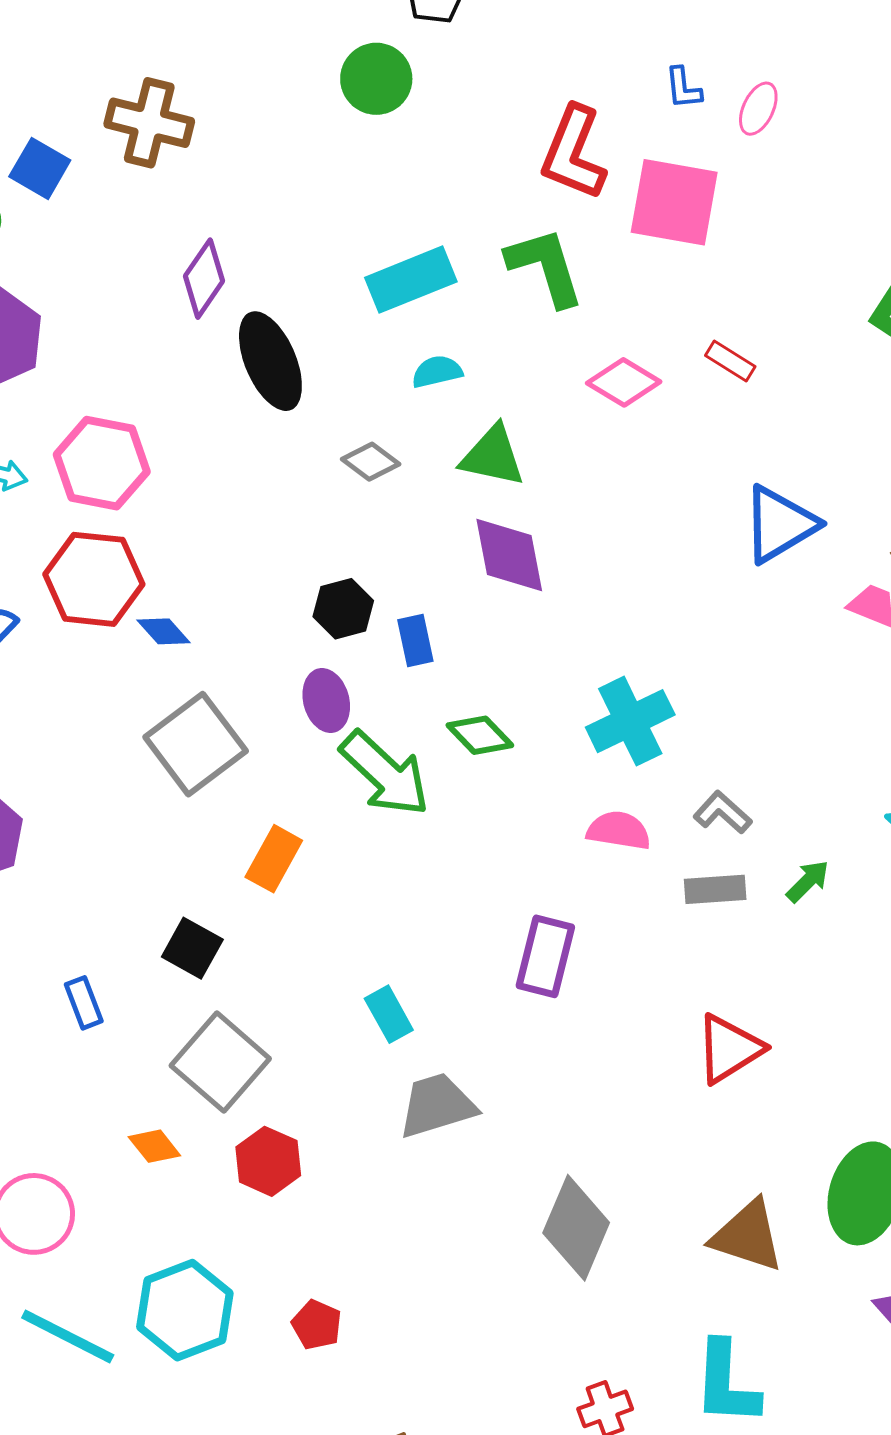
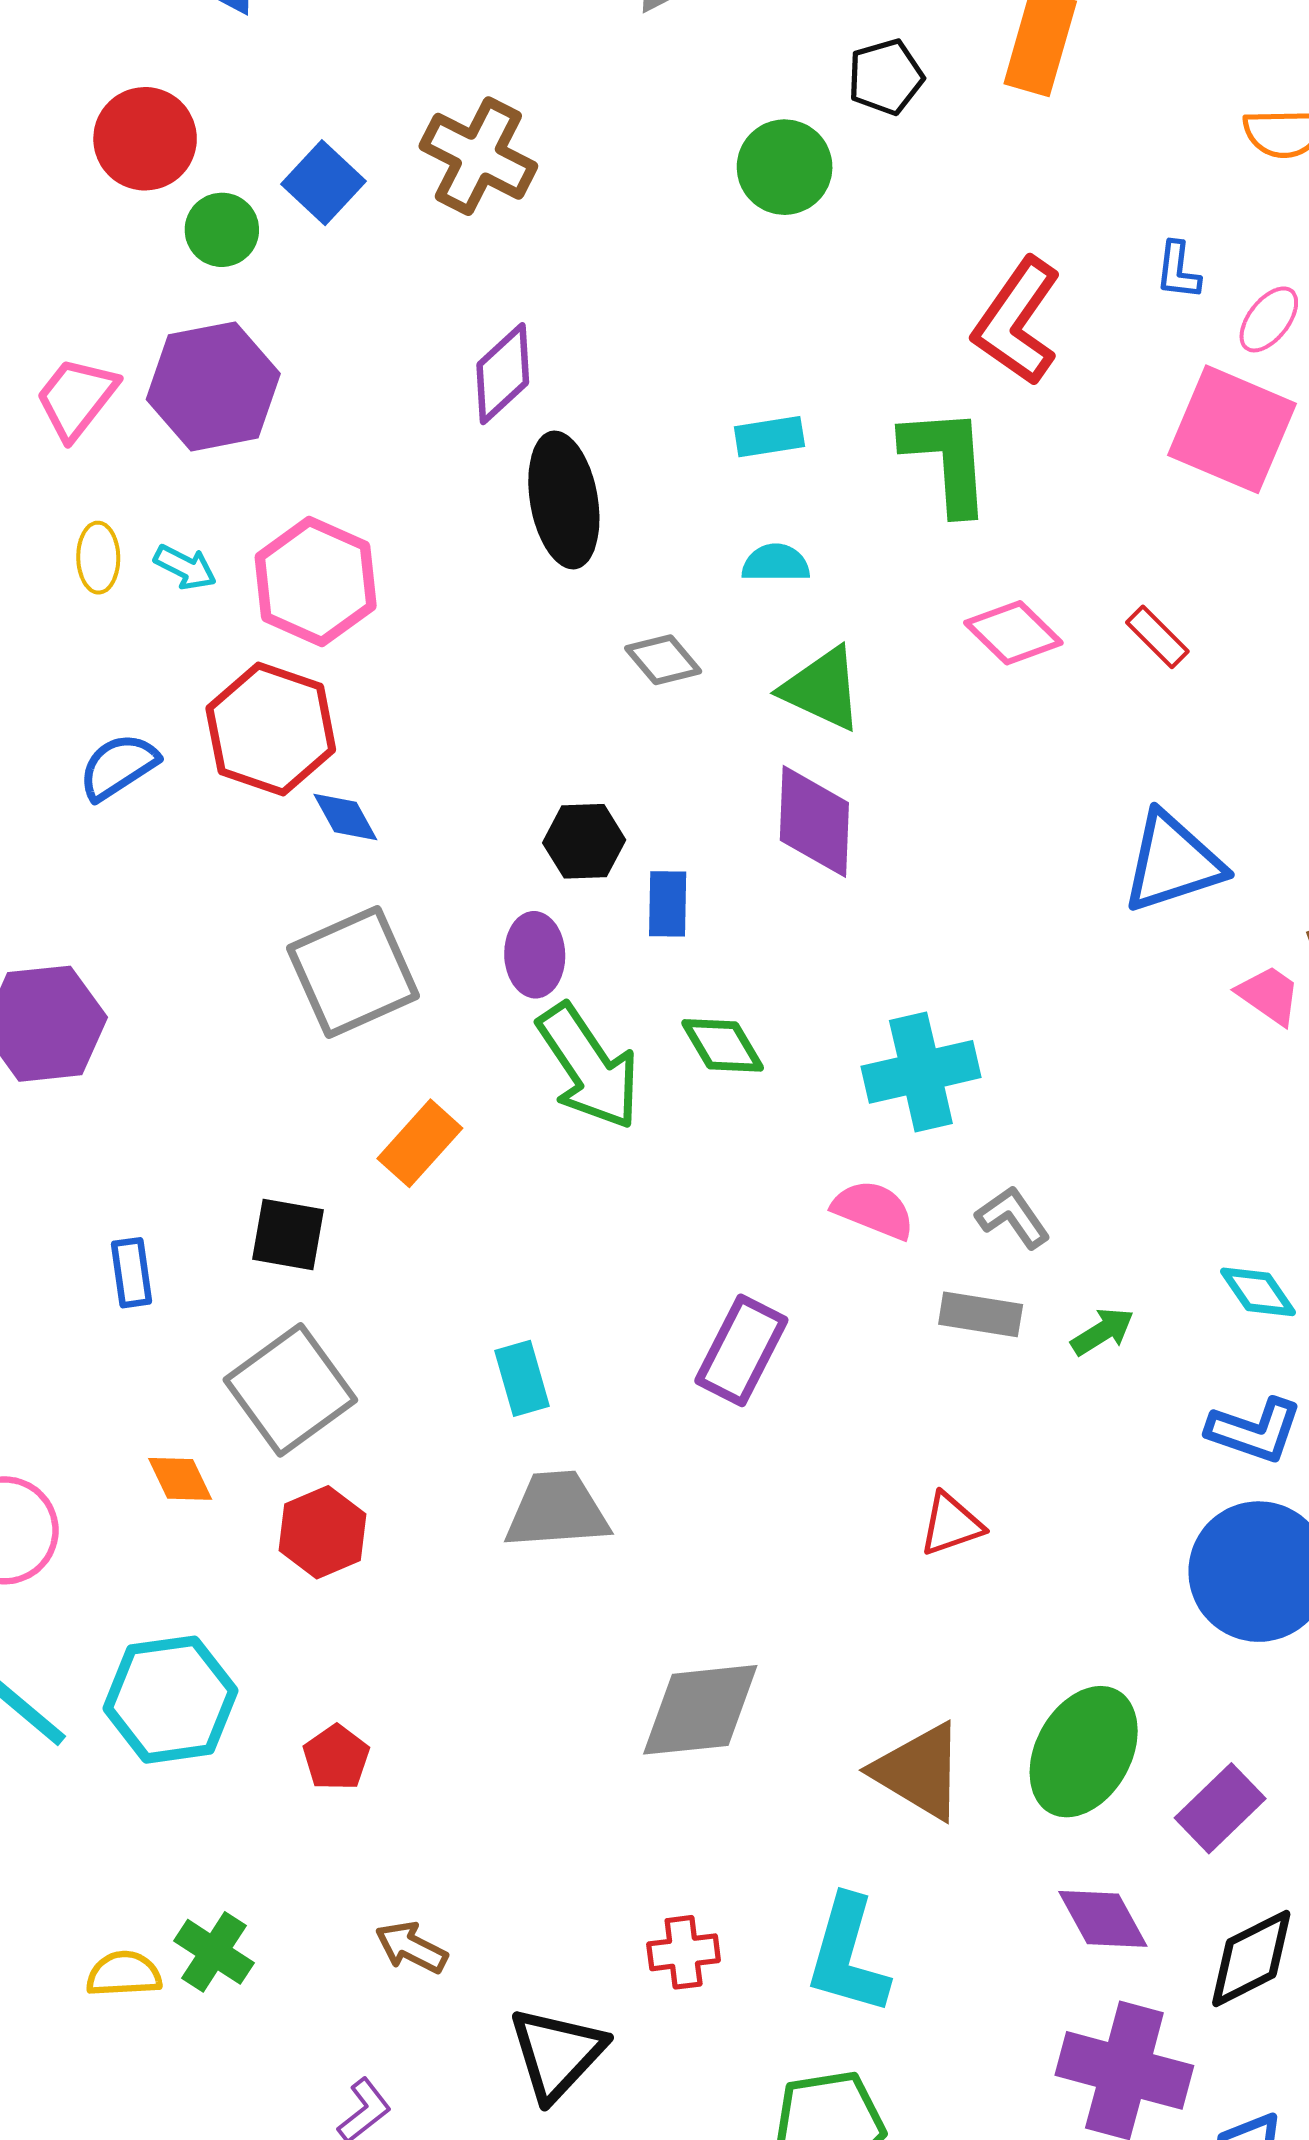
pink square: (674, 202) -> (1232, 429), moved
cyan rectangle: (411, 280) -> (769, 437), size x0.6
black square: (192, 948) -> (288, 1234), turned -32
red triangle: (729, 1049) -> (951, 1524), size x0.7
gray diamond: (576, 1228) -> (700, 1710), turned 48

